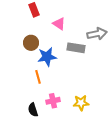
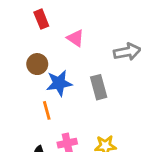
gray rectangle: (76, 48) -> (99, 87), moved, turned 66

